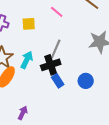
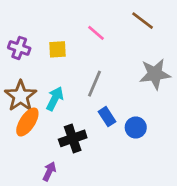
black cross: (51, 65) -> (73, 138), moved
blue rectangle: (58, 81) -> (107, 117), moved

